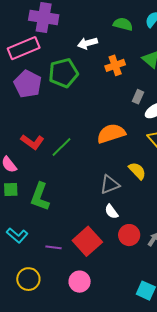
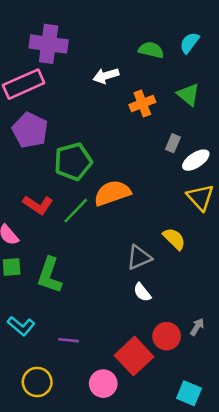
green pentagon: (63, 73) -> (73, 162), moved
orange semicircle: (111, 134) -> (112, 193), moved
red circle: (129, 235) -> (167, 336), moved
red square: (87, 241) -> (134, 356), moved

